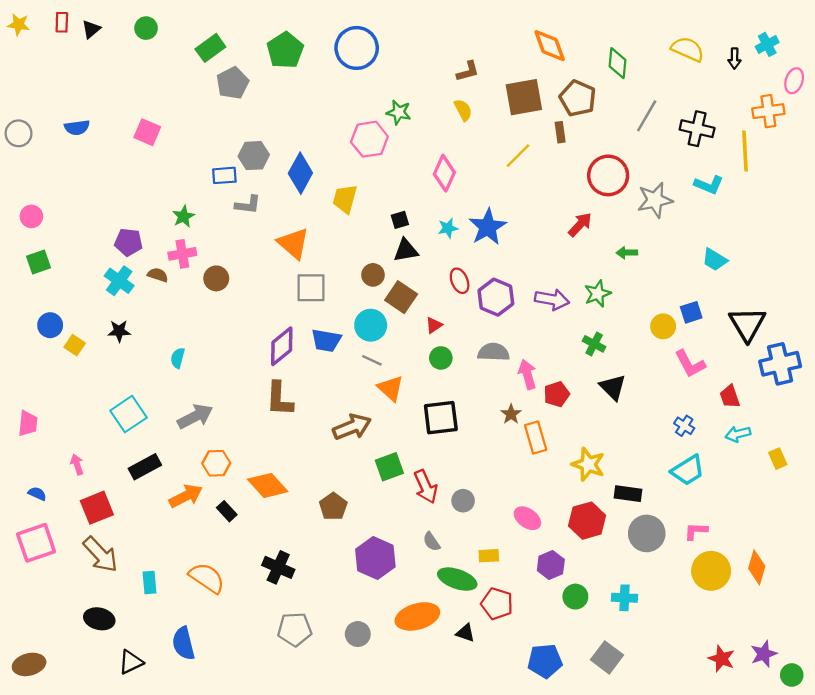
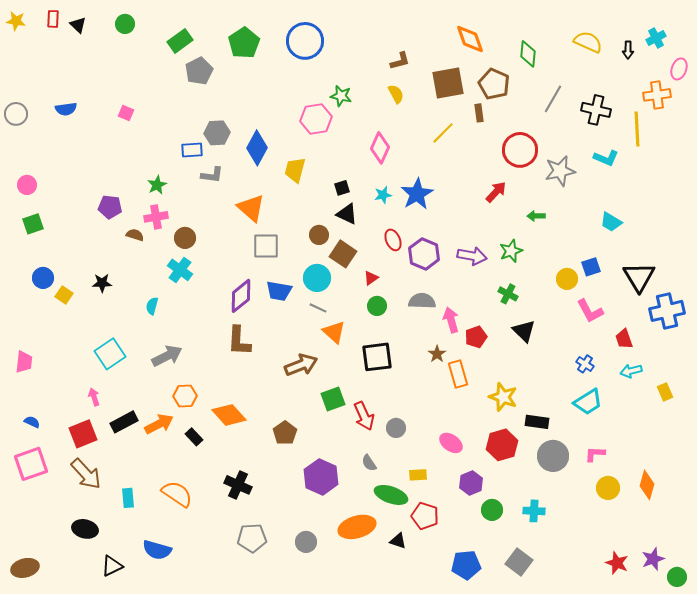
black triangle: (91, 29) -> (78, 25), turned -36
pink square: (147, 132) -> (126, 113), size x0.7
black triangle: (406, 250) -> (347, 214), turned 35
cyan cross: (119, 281) -> (180, 270), moved
pink arrow: (77, 464) -> (94, 397), moved
black rectangle: (145, 467) -> (124, 422), moved
yellow circle: (711, 571) -> (608, 488), size x0.7
blue semicircle: (183, 643) -> (157, 550), turned -60

